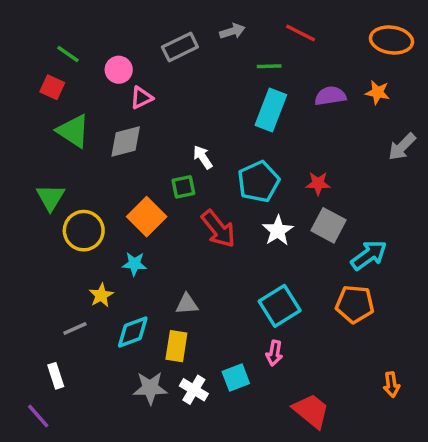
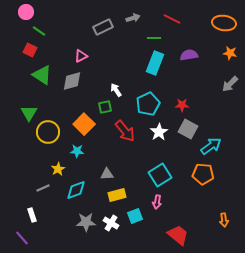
pink circle: (119, 70) -> (26, 12), moved
orange star: (378, 92) -> (230, 53), moved
yellow rectangle: (176, 346) -> (117, 195), moved, turned 66

